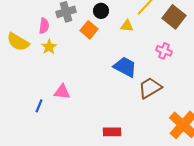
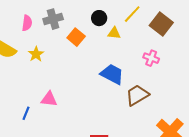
black circle: (101, 11) -> (99, 18), moved
pink semicircle: (44, 26) -> (27, 23), moved

